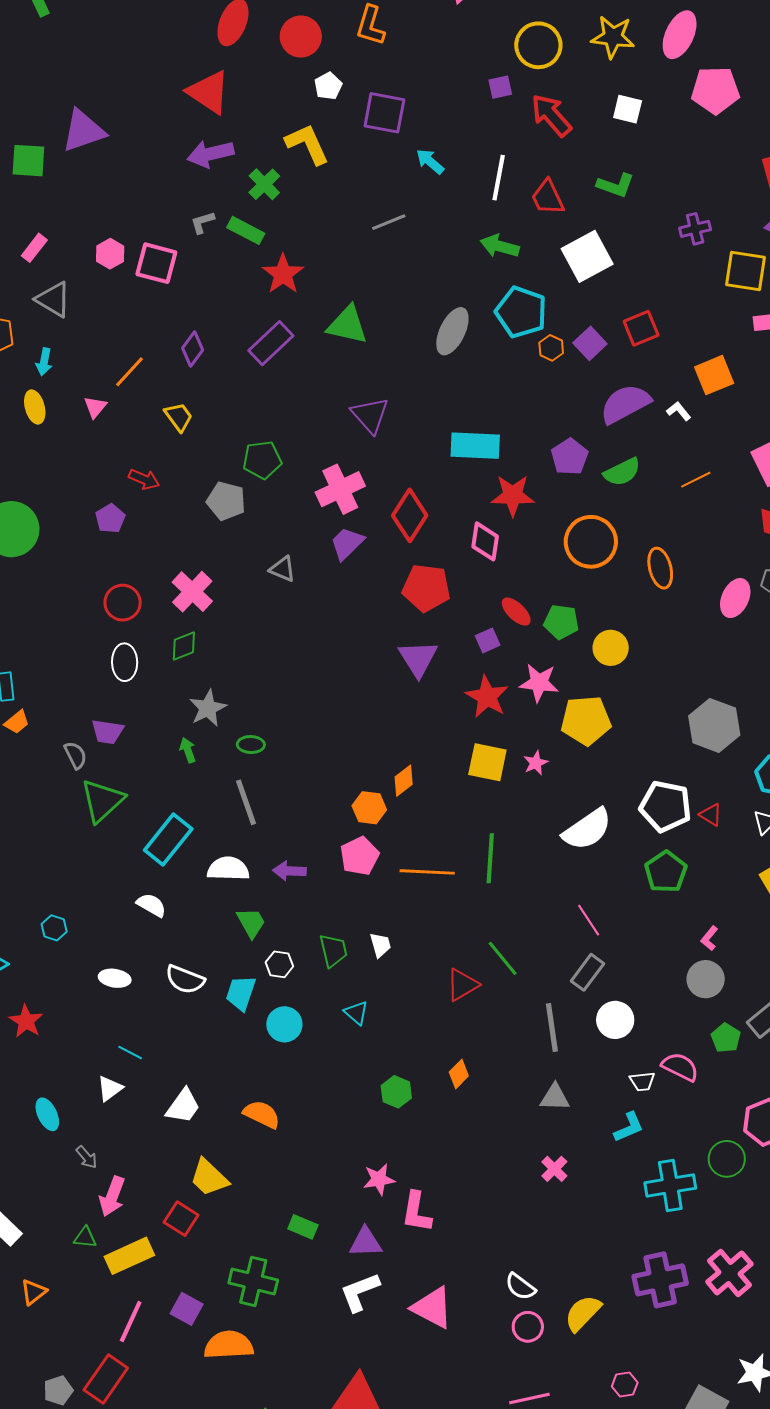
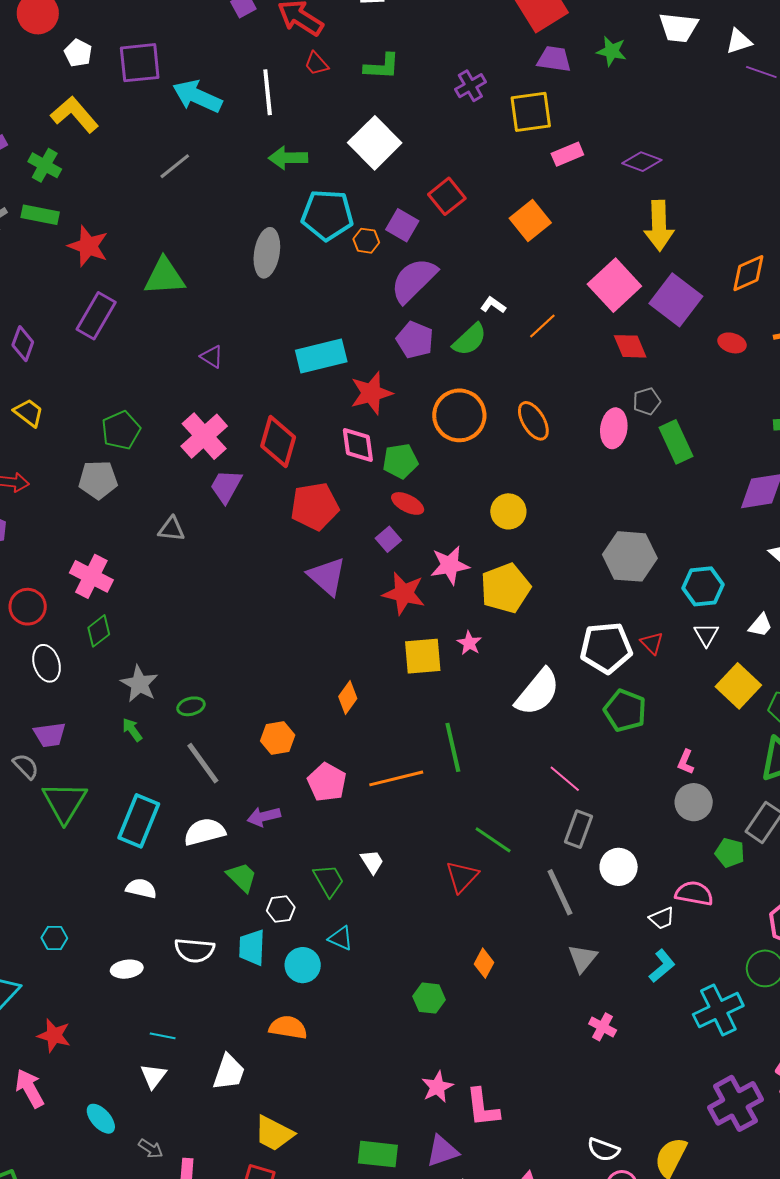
cyan arrow: (430, 161) -> (197, 96), size x1.6
red trapezoid: (548, 197) -> (316, 64), moved, size x0.7
purple semicircle: (625, 404) -> (414, 280), moved
white L-shape: (679, 411) -> (493, 305), moved
purple triangle: (370, 415) -> (212, 357), size x0.6
green pentagon: (561, 622) -> (400, 461), moved
orange hexagon: (369, 808) -> (278, 738), moved
red triangle: (711, 815) -> (652, 643), turned 30
cyan triangle: (356, 1013) -> (341, 938), moved
gray triangle: (555, 1097) -> (583, 958), turned -36
orange semicircle: (262, 1114) -> (288, 1027), moved
green rectangle: (303, 1227) -> (378, 1154), size x1.4

